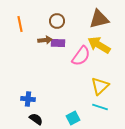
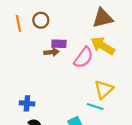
brown circle: (57, 21) -> (41, 20), moved
brown arrow: (45, 40) -> (51, 52), moved
cyan line: (100, 107) -> (95, 107), moved

